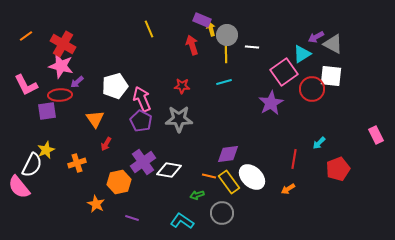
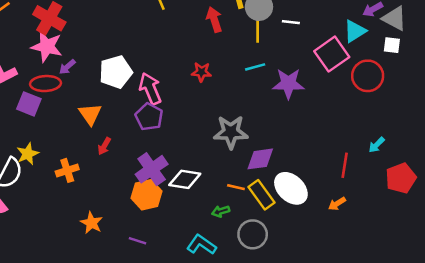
white square: (331, 76) -> (392, 45), moved, size x0.6
purple star: (271, 103) -> (288, 84), moved, turned 30
purple square: (47, 111) -> (29, 104), turned 30
gray star: (179, 119) -> (231, 132), moved
orange hexagon: (119, 182) -> (146, 195), moved

